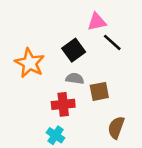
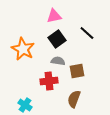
pink triangle: (97, 22) -> (54, 16), moved
brown semicircle: (116, 128) -> (74, 99), moved
cyan cross: (55, 135) -> (25, 105), moved

